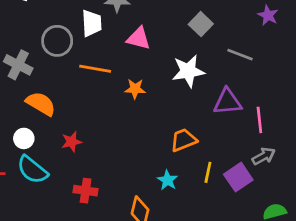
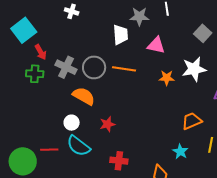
gray circle: (57, 41) -> (94, 67), moved
orange star: (135, 89) -> (167, 78), moved

